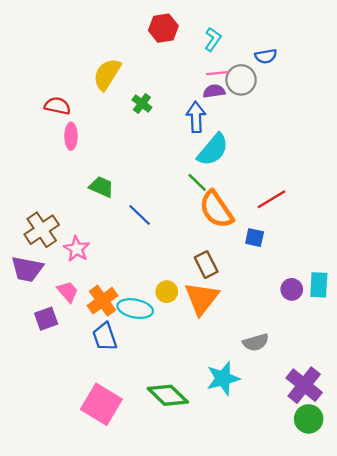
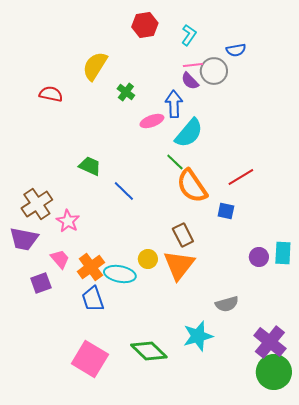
purple semicircle: (214, 91) -> (190, 81), turned -126
pink ellipse: (71, 136) -> (152, 121), moved, turned 70
green circle: (309, 419) -> (274, 372), size x1.4

